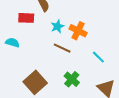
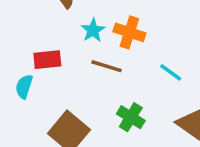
red rectangle: (26, 18) -> (47, 60), moved
cyan semicircle: (12, 43) -> (24, 86), moved, turned -80

